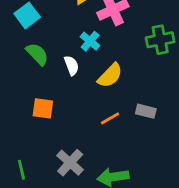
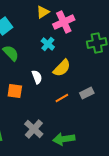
white semicircle: (71, 65) -> (37, 77), moved
gray rectangle: (146, 111) -> (87, 93), turned -40

